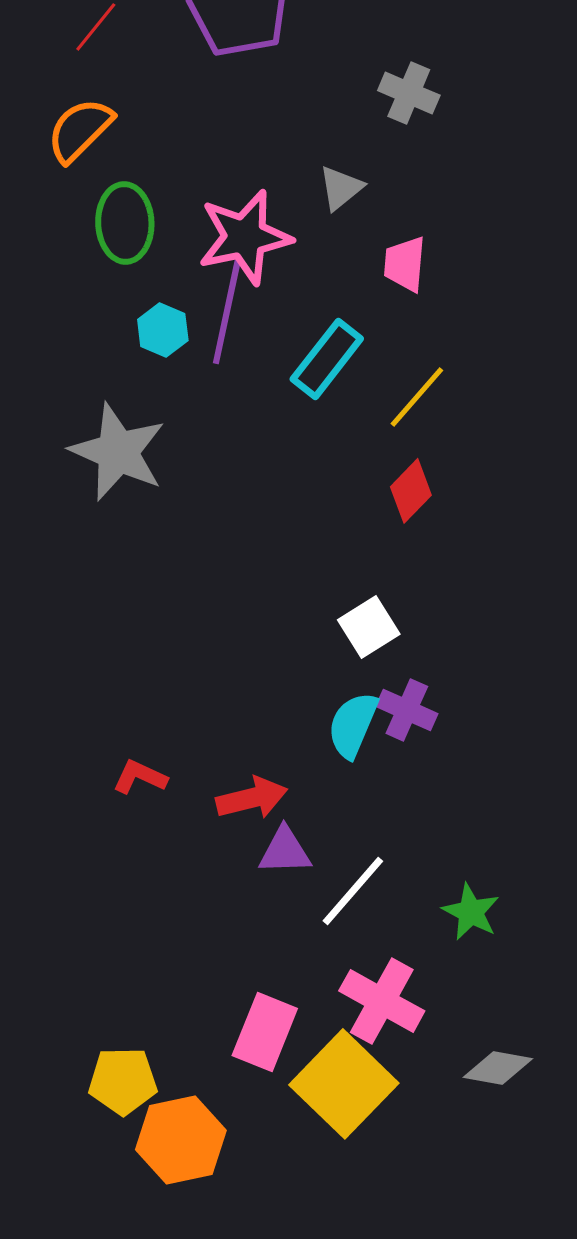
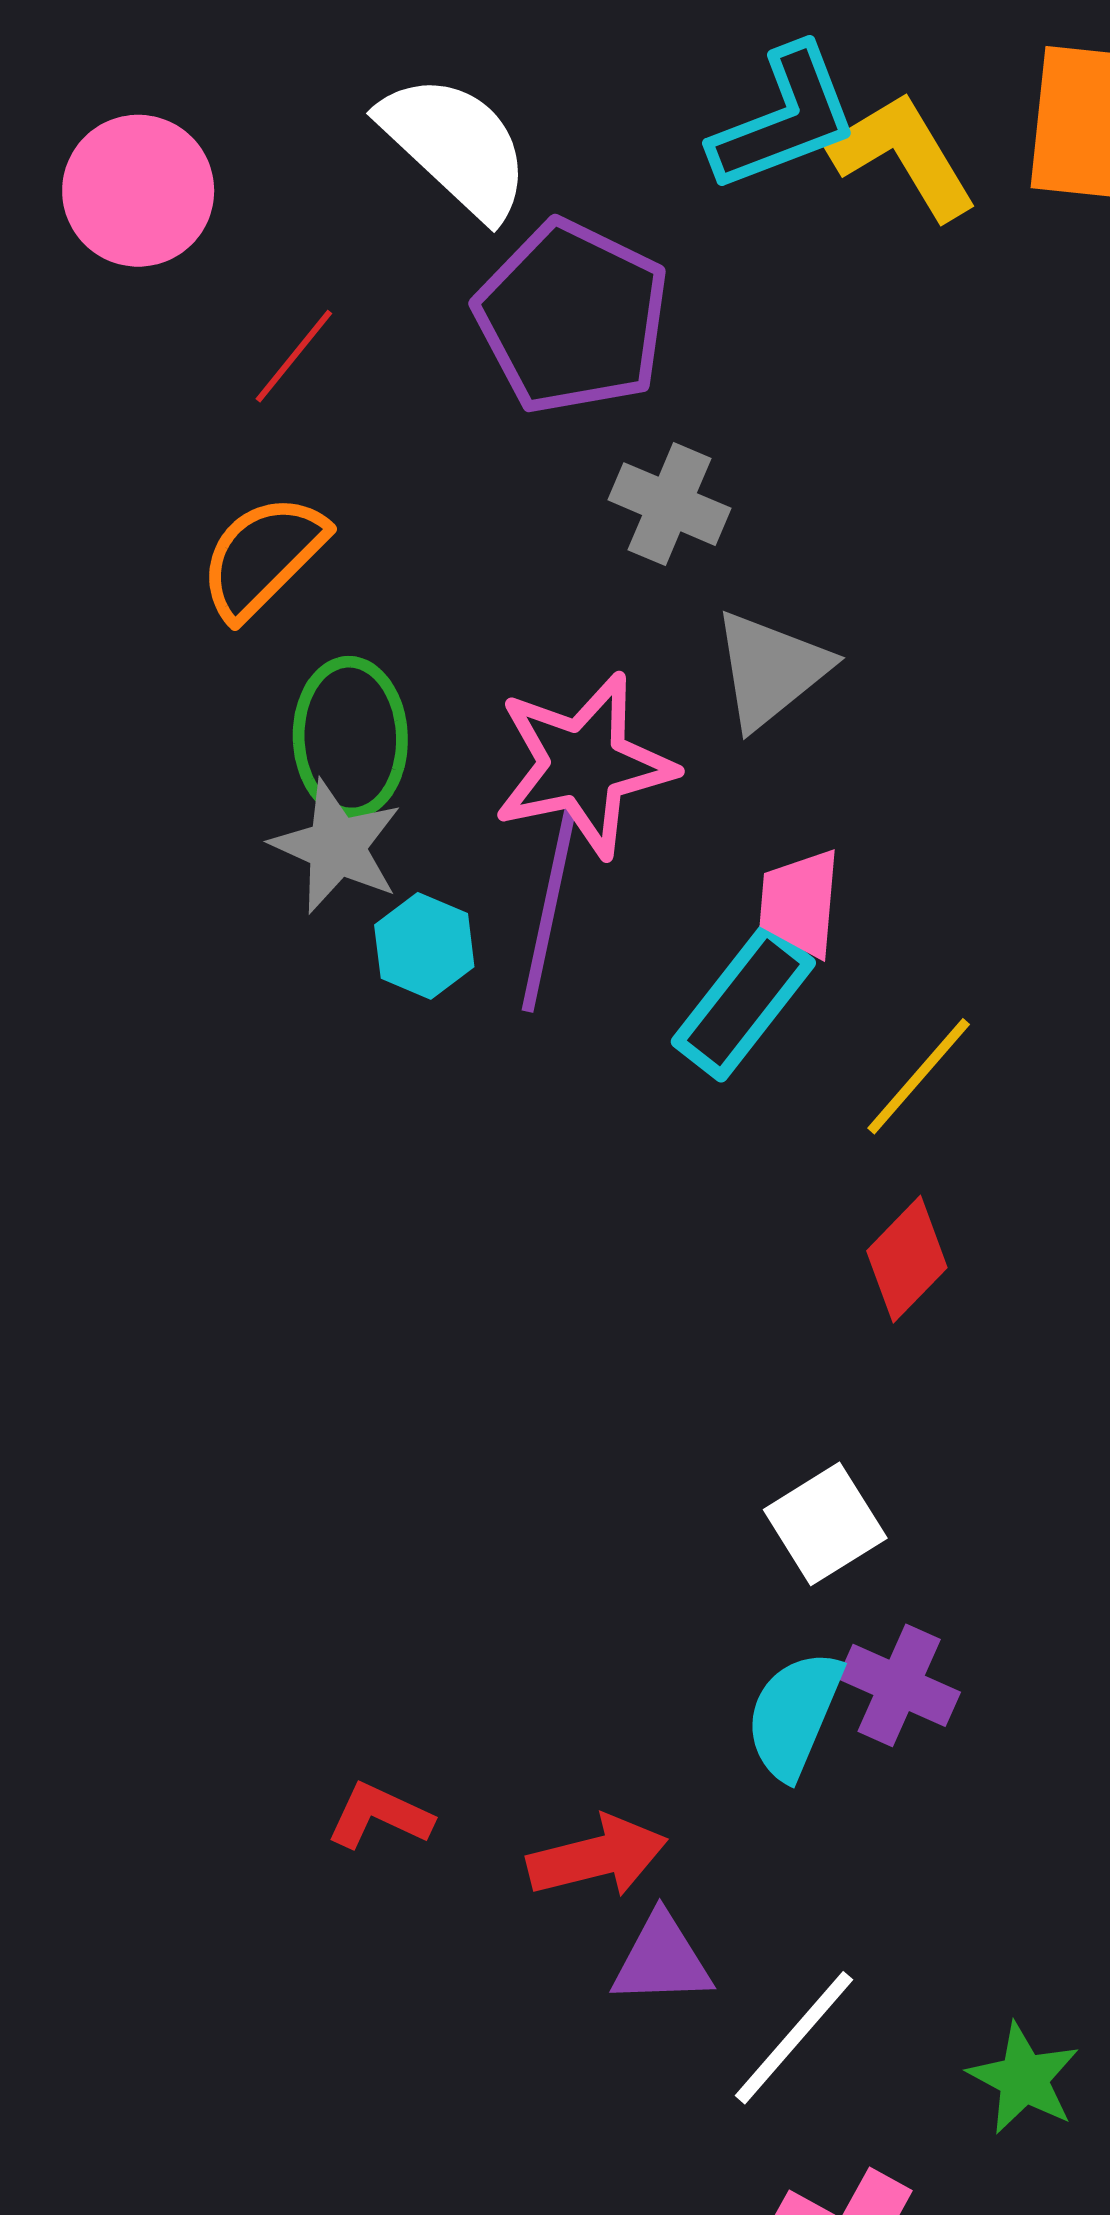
gray cross: (409, 93) -> (669, 504), moved
gray triangle: (341, 188) -> (771, 669), size x1.4
pink trapezoid: (405, 264) -> (800, 903), moved
gray star: (118, 452) -> (337, 847), moved, size x0.7

